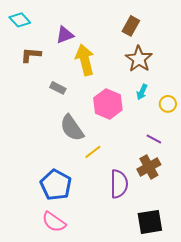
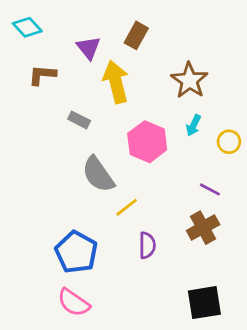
brown rectangle: (131, 26) -> (136, 35), moved
purple triangle: (65, 35) -> (89, 48), turned -48
purple semicircle: (119, 184) -> (147, 245), moved, size x0.7

